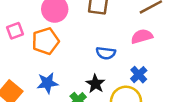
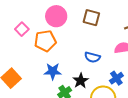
pink square: (15, 31) -> (22, 29), turned -32
blue star: (47, 83) -> (53, 71), moved

